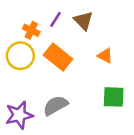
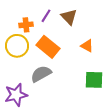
orange cross: (31, 30) -> (26, 25), turned -32
gray semicircle: (55, 105) -> (41, 74), moved

